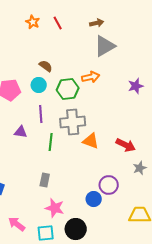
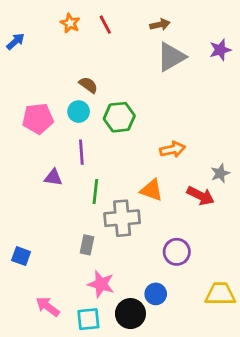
orange arrow: (91, 77) -> (173, 149), moved
purple star: (136, 86) -> (220, 50), moved
gray cross: (73, 122) -> (122, 218), moved
gray star: (140, 168) -> (220, 173), moved
blue circle: (94, 199) -> (156, 294), moved

